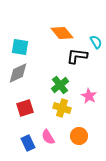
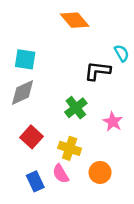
orange diamond: (62, 33) -> (75, 20), moved
red square: (25, 108) -> (31, 137), turned -30
yellow cross: (62, 108) -> (70, 148), moved

